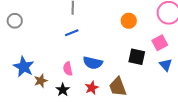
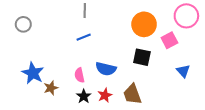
orange circle: (129, 21) -> (144, 24), size x1.5
pink square: (160, 43) -> (169, 40), moved
black square: (137, 57) -> (142, 57), moved
black star: (63, 90) -> (84, 96), moved

